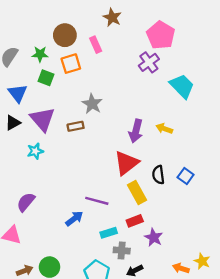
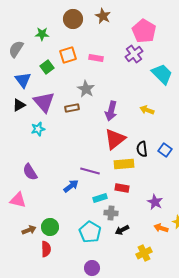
brown circle: (65, 35) -> (73, 19), moved
pink rectangle: (96, 45) -> (96, 58), moved, turned -56
green star: (40, 54) -> (42, 34), moved
green square: (46, 78) -> (47, 67), turned 32
purple arrow: (136, 131) -> (111, 111), moved
yellow rectangle: (137, 193) -> (124, 164), turned -66
purple semicircle: (26, 202) -> (30, 172), turned -72
red rectangle: (135, 221) -> (122, 188), turned 32
purple star: (154, 237) -> (155, 202), moved

